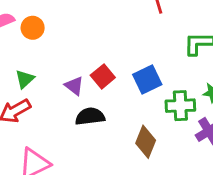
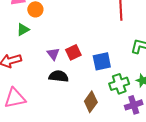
green triangle: (25, 79) -> (23, 30), moved
green cross: (180, 106) -> (119, 84), turned -30

